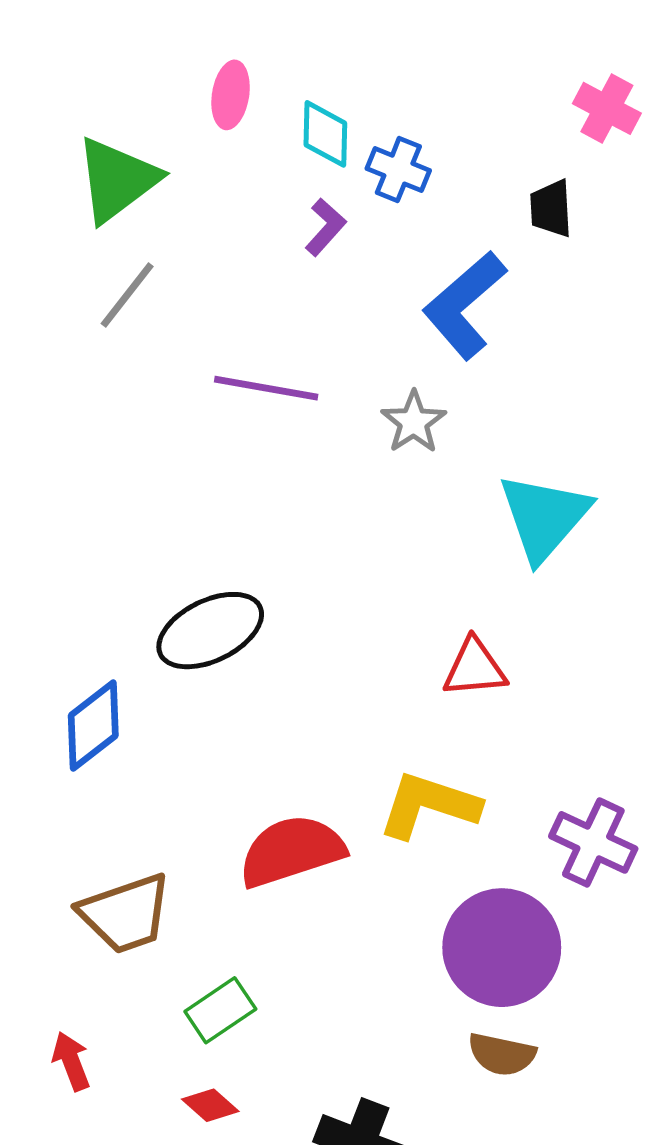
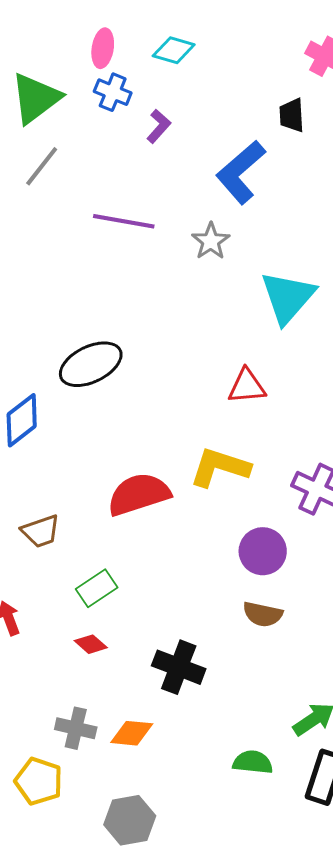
cyan diamond: (325, 134) -> (174, 50), moved, turned -75
blue cross: (398, 170) -> (113, 92), moved
brown trapezoid: (125, 914) -> (41, 531), size x0.7
purple circle: (502, 948) -> (263, 551), size x0.7

